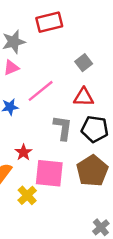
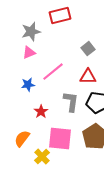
red star: (23, 152) -> (41, 112), moved

